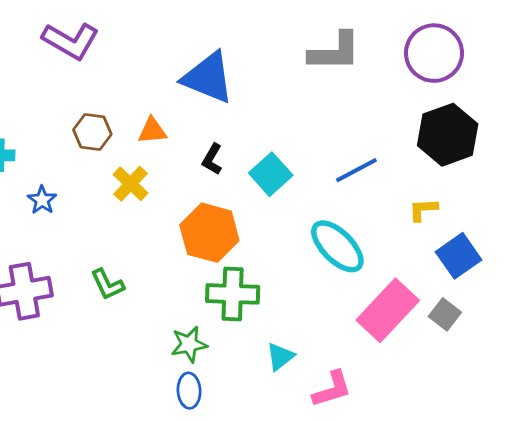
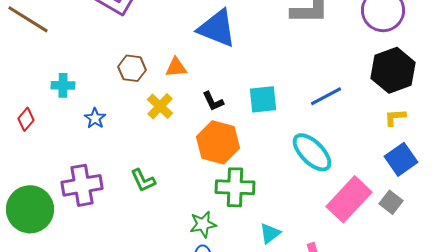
black L-shape: (212, 159) -> (213, 101), moved, turned -55
cyan square: (271, 174) -> (263, 99), turned 36
yellow L-shape: (423, 210) -> (395, 117), moved

